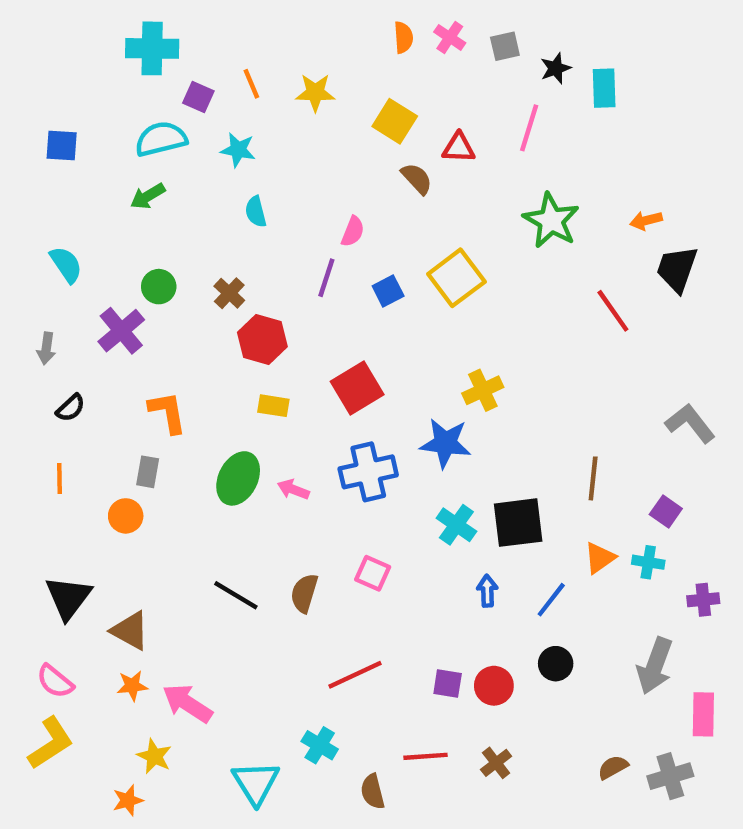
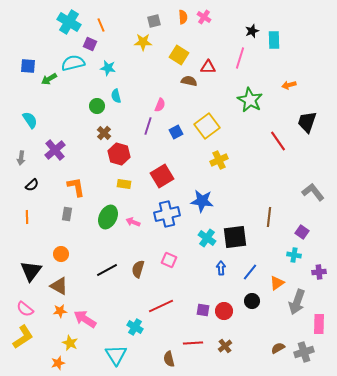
gray square: (505, 46) -> (154, 21), moved
cyan cross: (152, 48) -> (69, 22), turned 30
orange line: (251, 84) -> (101, 25), moved
brown semicircle: (417, 179) -> (189, 81), turned -35
green arrow: (148, 196) -> (49, 79), moved
orange arrow: (646, 220) -> (289, 85), moved
green circle: (159, 287) -> (97, 106), moved
yellow cross: (483, 390) -> (219, 160), moved
orange circle: (126, 516) -> (61, 254), moved
orange triangle: (600, 558) -> (277, 283), moved
black line: (236, 595) -> (107, 270), turned -60
cyan cross: (320, 745) -> (135, 327), moved

